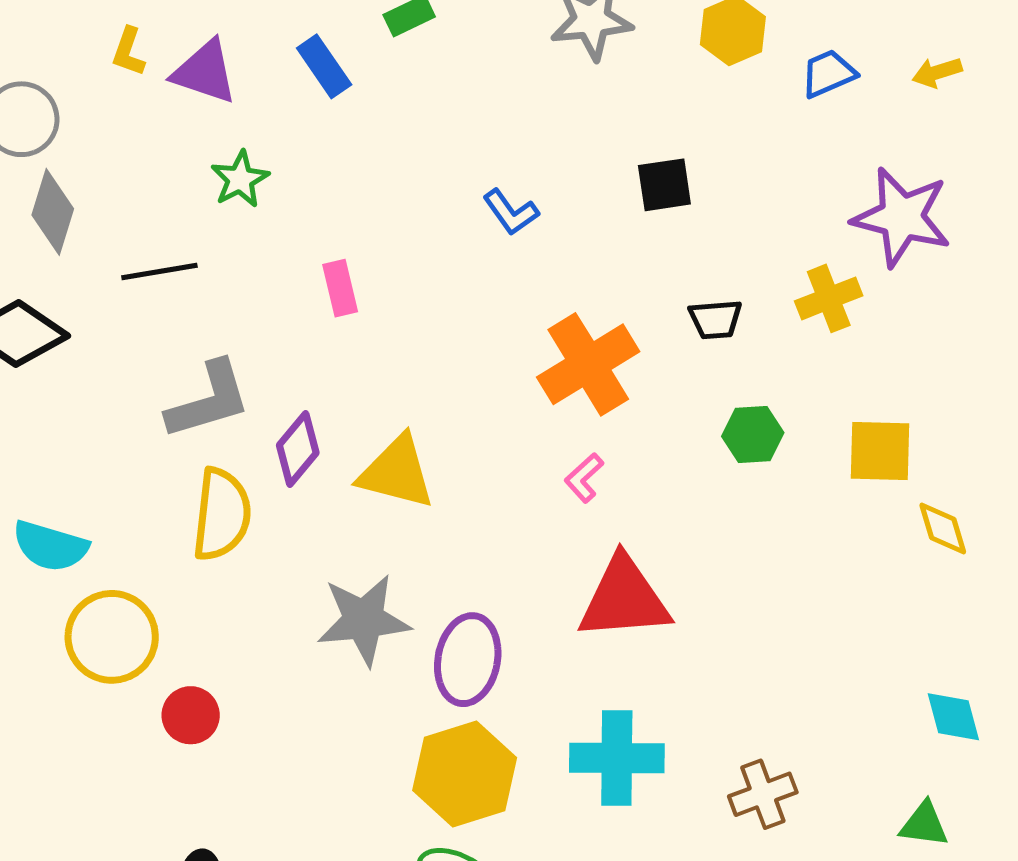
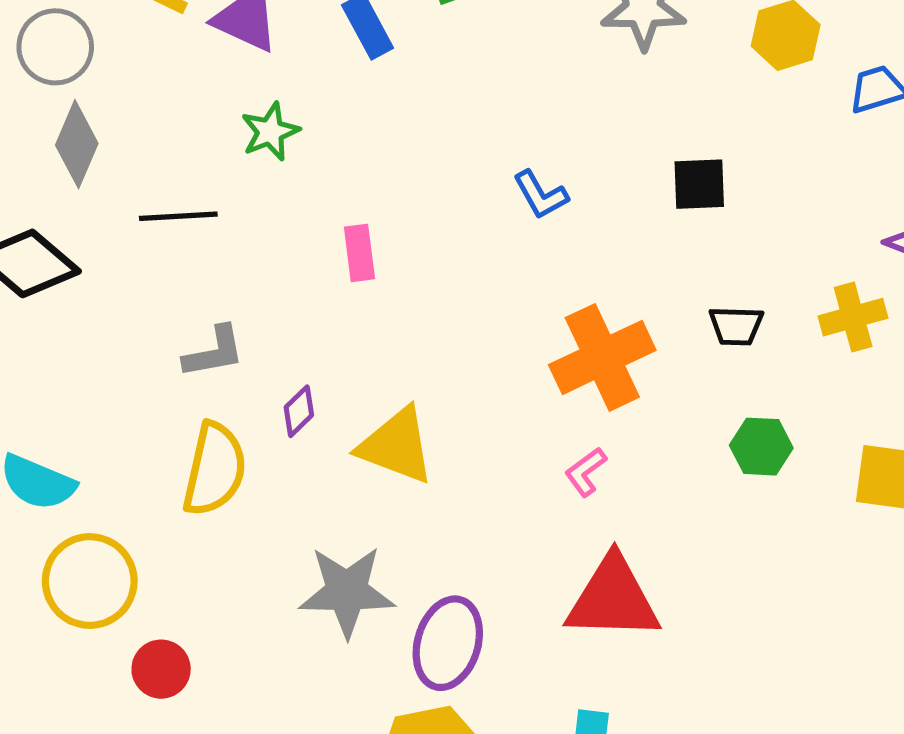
gray L-shape: (209, 400) -> (214, 352), size x0.7
purple diamond: (298, 449) -> (299, 411), size x0.7

